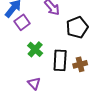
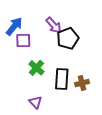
purple square: (22, 22) -> (23, 40), turned 35
black pentagon: (77, 27) -> (68, 38), moved

